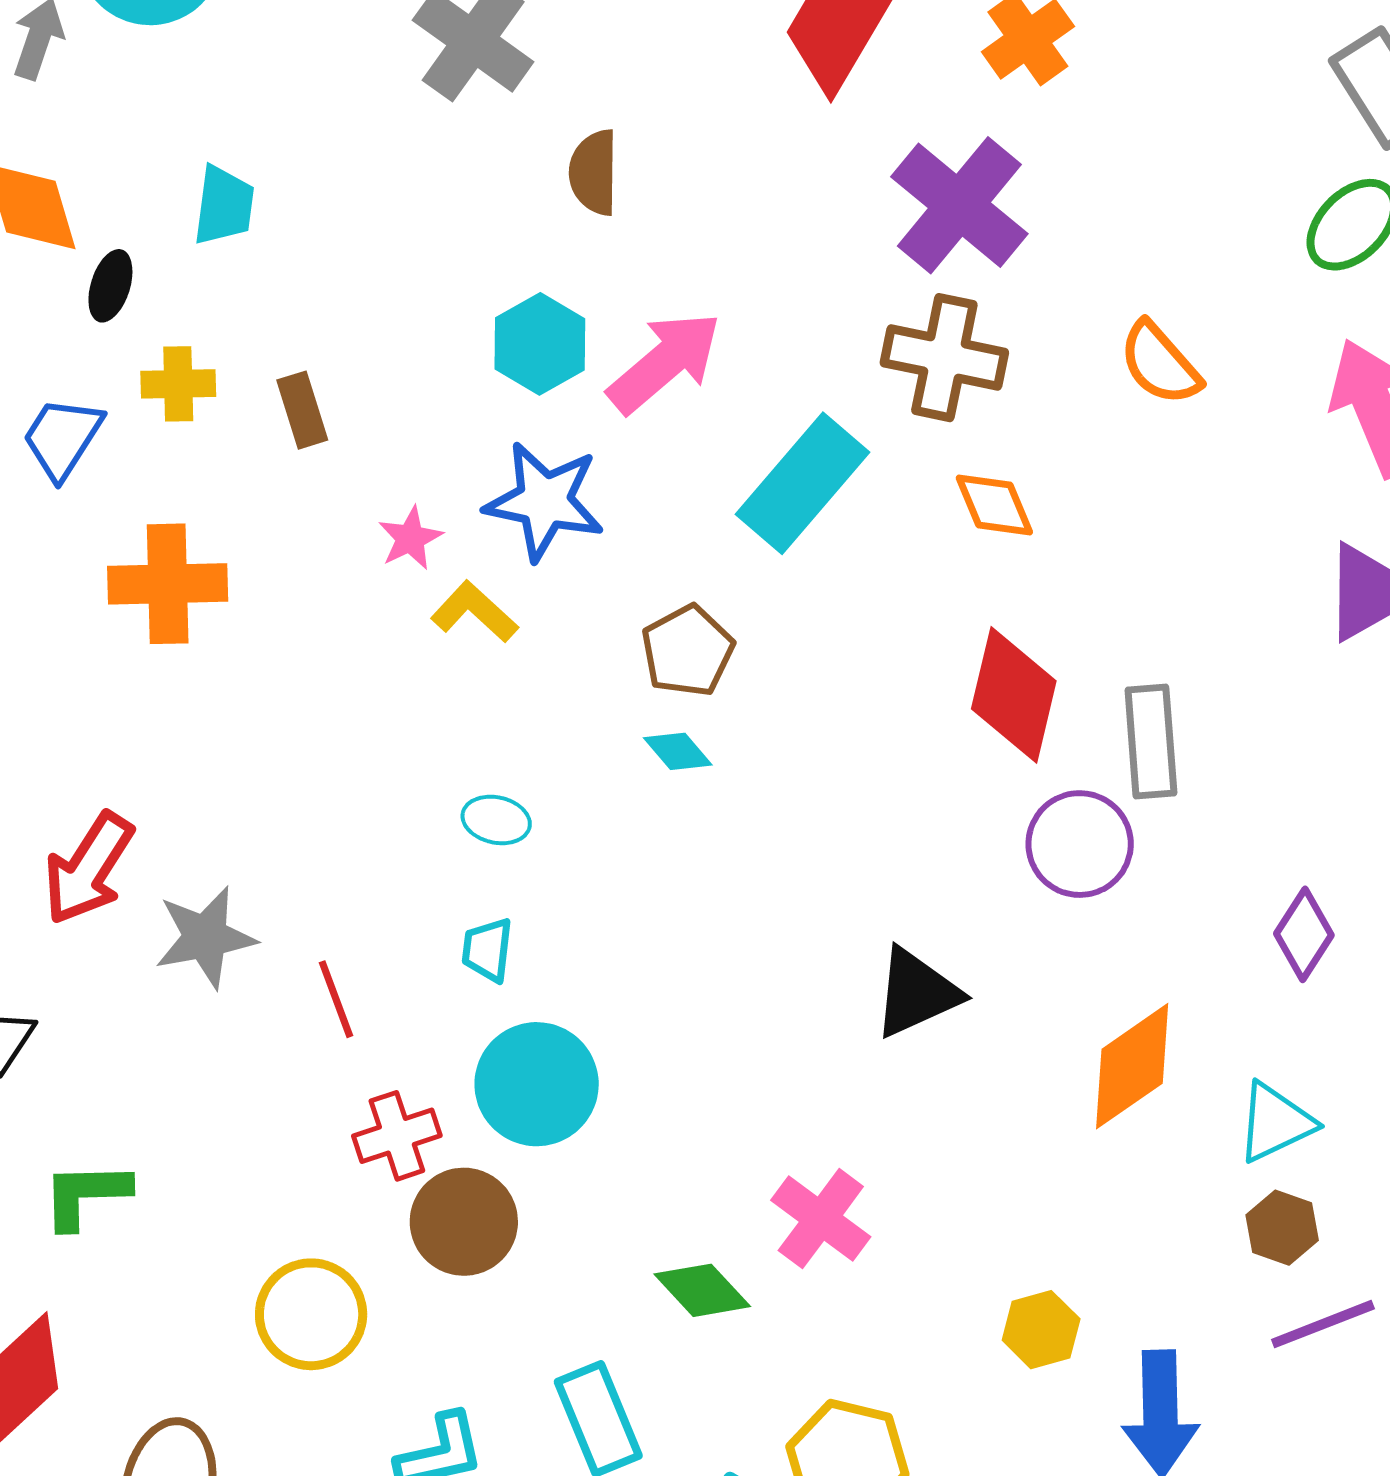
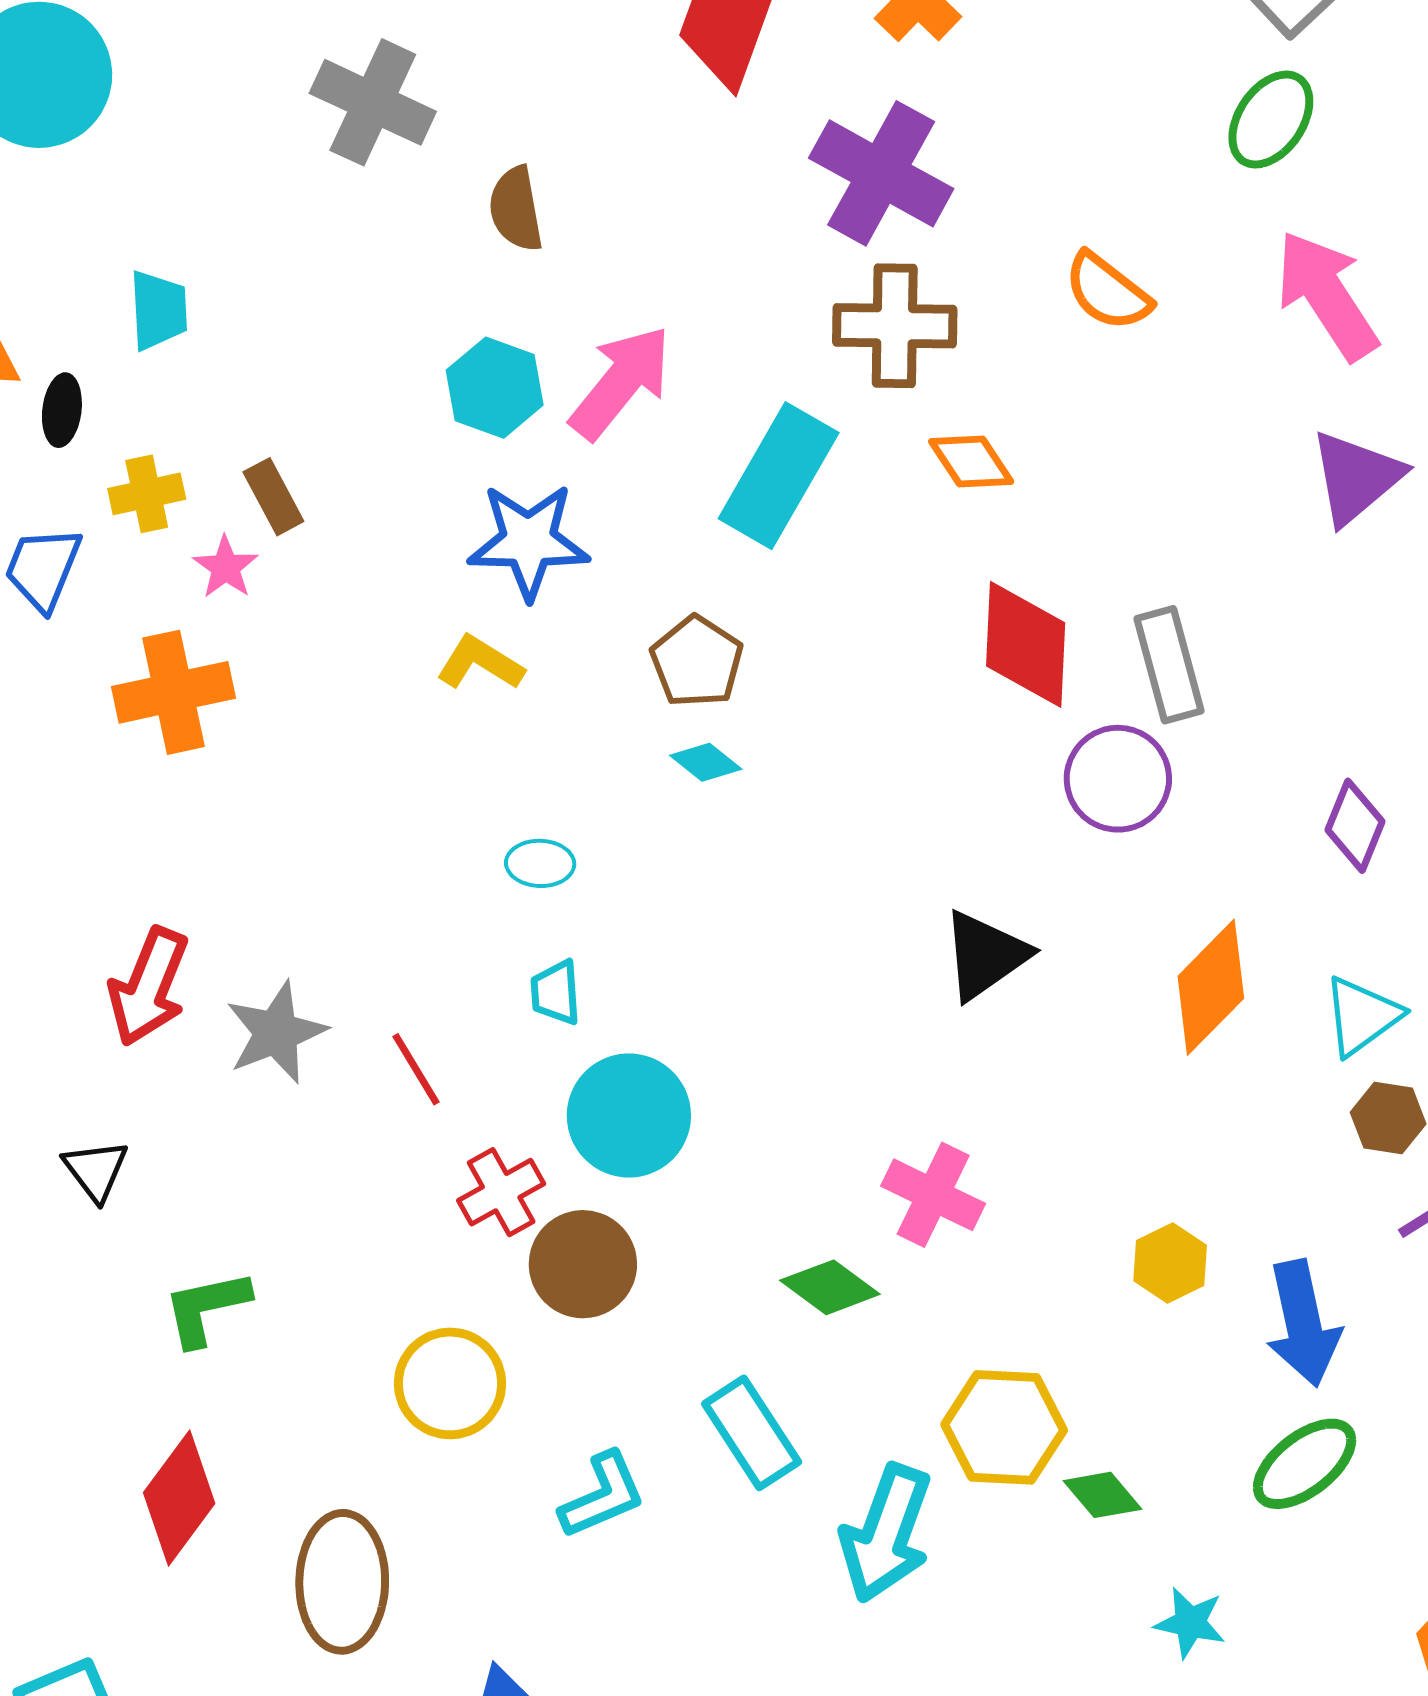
pink star: (410, 538) -> (226, 567), moved

